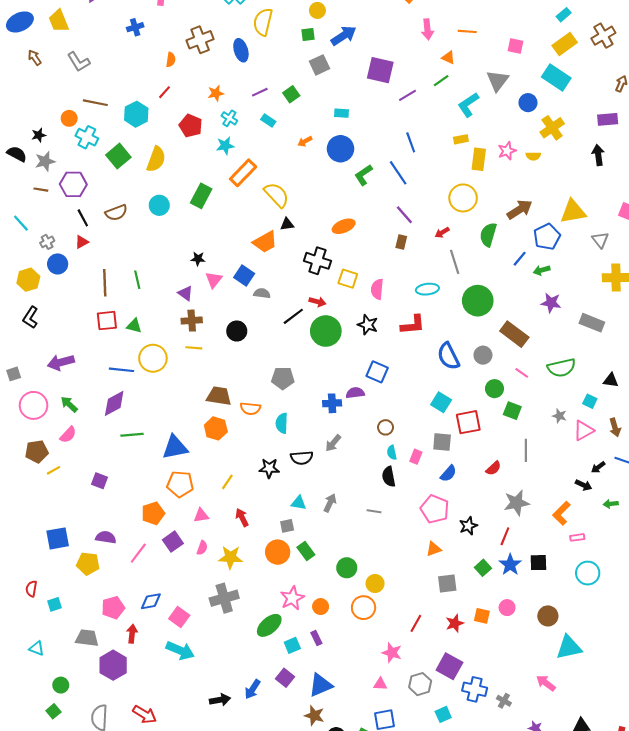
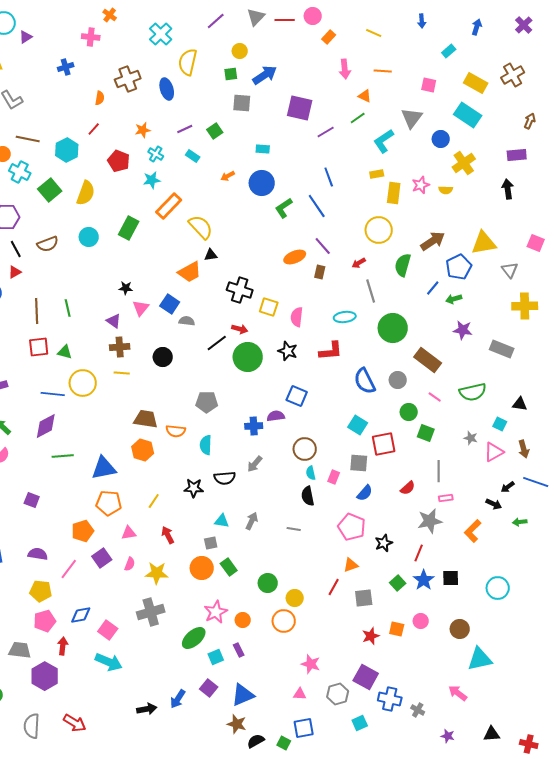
cyan rectangle: (564, 15) -> (449, 51), moved
yellow rectangle: (565, 44) -> (476, 83), turned 65
gray square: (320, 65) -> (242, 103), turned 30
orange ellipse: (344, 226) -> (295, 257), moved
brown circle: (386, 427) -> (305, 449), size x1.5
pink rectangle: (577, 537) -> (446, 498), moved
yellow pentagon: (88, 564) -> (41, 591), moved
red line: (416, 623) -> (334, 587), moved

